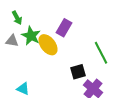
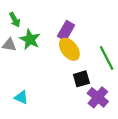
yellow ellipse: (48, 45) -> (69, 49), moved

